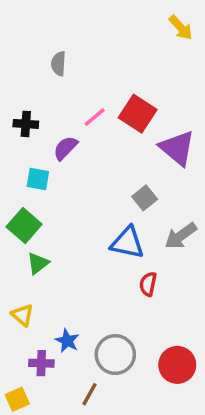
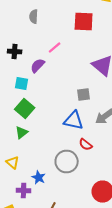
red square: (138, 114) -> (84, 22), moved, turned -30
gray square: (145, 198) -> (84, 94), turned 32
green square: (24, 225) -> (25, 108), moved
red semicircle: (148, 284) -> (86, 144), turned -64
gray circle: (115, 355) -> (67, 162), moved

